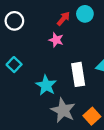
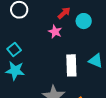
cyan circle: (85, 14) -> (84, 21), moved
cyan star: (46, 85) -> (15, 71), moved, turned -30

